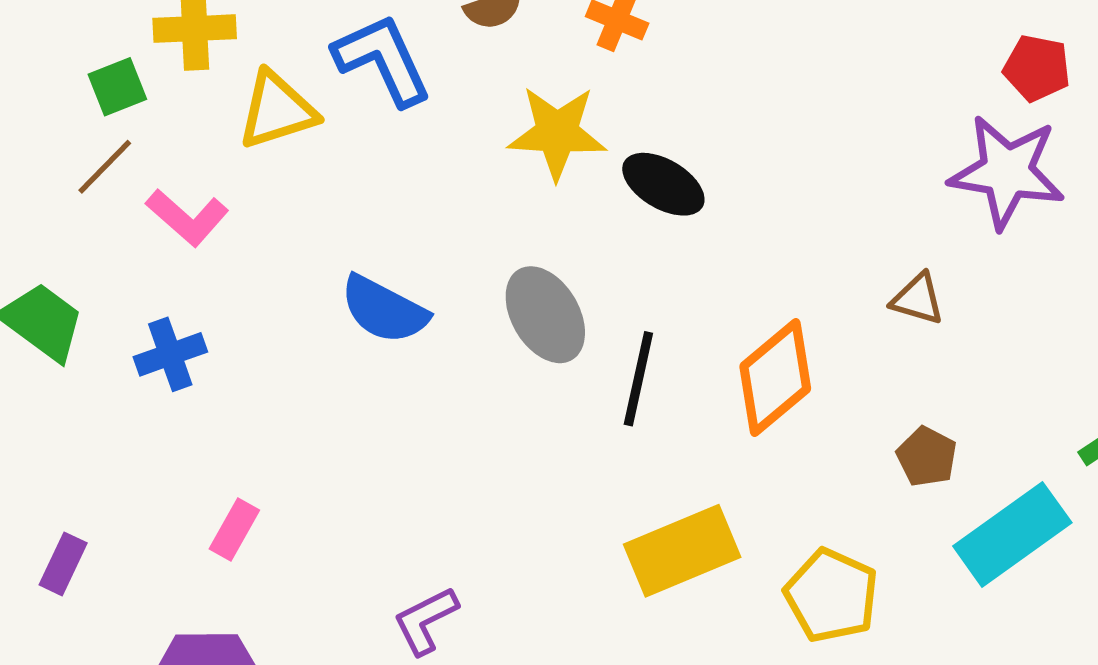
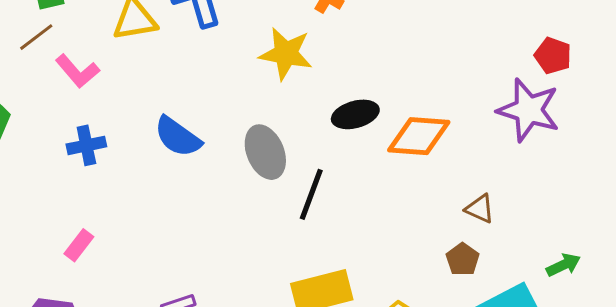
black ellipse: (663, 184) -> (355, 114), moved, turned -54
brown triangle: (918, 299) -> (480, 209), moved
blue cross: (170, 354) -> (86, 145), moved
orange diamond: (775, 378) -> (419, 136), moved, turned 36

